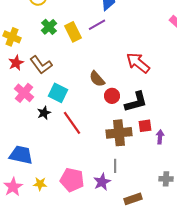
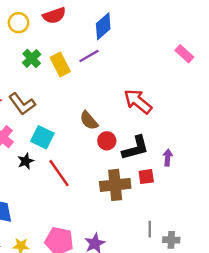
purple arrow: (160, 137) -> (168, 158), moved
gray line: (115, 166) -> (150, 229), moved

